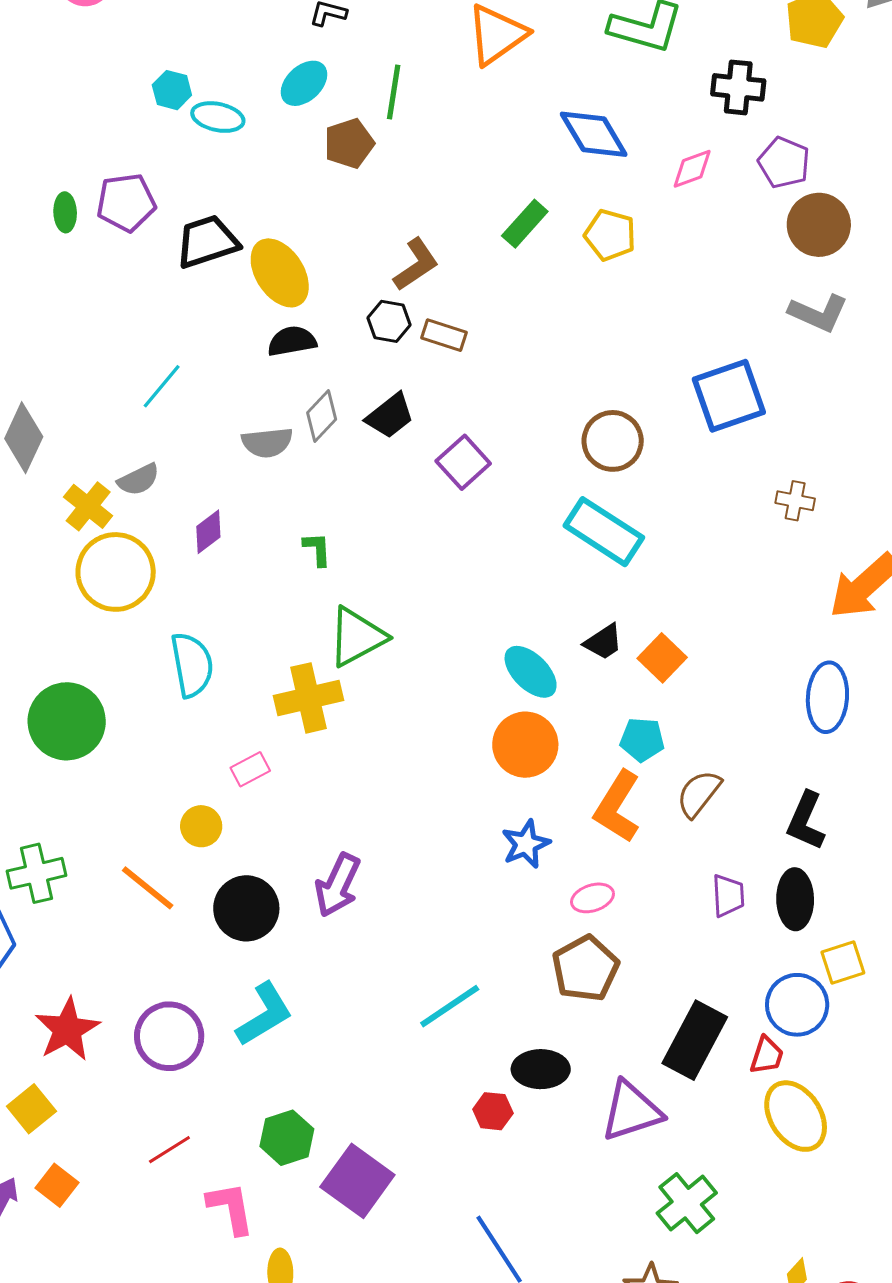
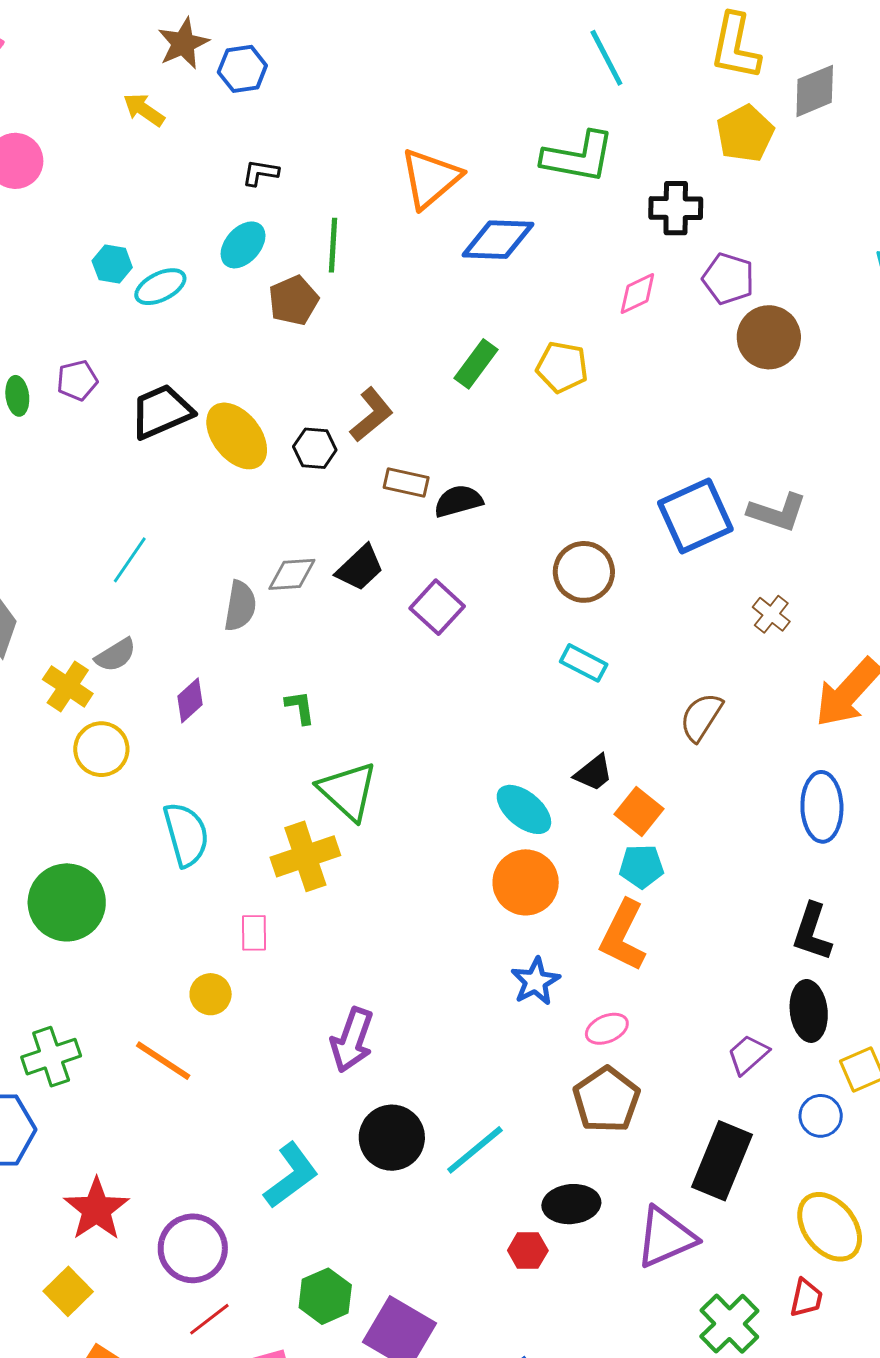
cyan ellipse: (218, 117) -> (160, 287), turned -33
blue diamond: (594, 134) -> (498, 240), moved, turned -52
purple pentagon: (126, 203) -> (77, 380), size x0.7
gray L-shape: (818, 313) -> (777, 512), moved
black hexagon: (389, 321) -> (315, 448), moved
black semicircle: (292, 341) -> (458, 501), moved
gray diamond: (322, 416) -> (292, 574), turned 48
gray semicircle: (267, 442) -> (240, 606), turned -69
brown cross: (795, 501) -> (771, 614), turned 33
cyan rectangle: (604, 532) -> (584, 663), size x0.6
yellow circle: (116, 572) -> (101, 749), size x0.7
green triangle: (357, 637) -> (348, 791), turned -44
orange square: (662, 658) -> (639, 811), moved
pink rectangle: (250, 769) -> (254, 933), turned -57
brown semicircle: (699, 794) -> (701, 717), moved
purple trapezoid: (728, 895) -> (748, 1055), moved, turned -123
black circle: (246, 908) -> (392, 1138), moved
blue circle: (797, 1005) -> (821, 1116), size x0.7
purple circle: (169, 1036) -> (193, 1248), moved
red trapezoid: (767, 1055) -> (806, 1298), moved

